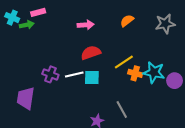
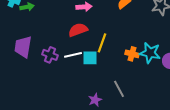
red semicircle: (91, 53) -> (78, 30), moved
yellow line: (124, 62) -> (102, 43), moved, turned -36
purple trapezoid: (26, 98) -> (23, 47), moved

